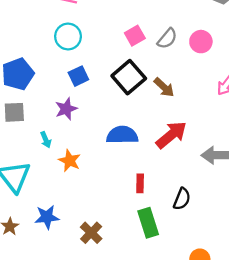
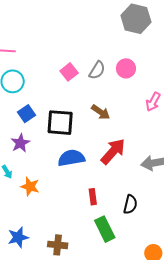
black square: (129, 77) -> (60, 123), moved, turned -36
brown cross: (91, 233) -> (58, 245), turned -30

